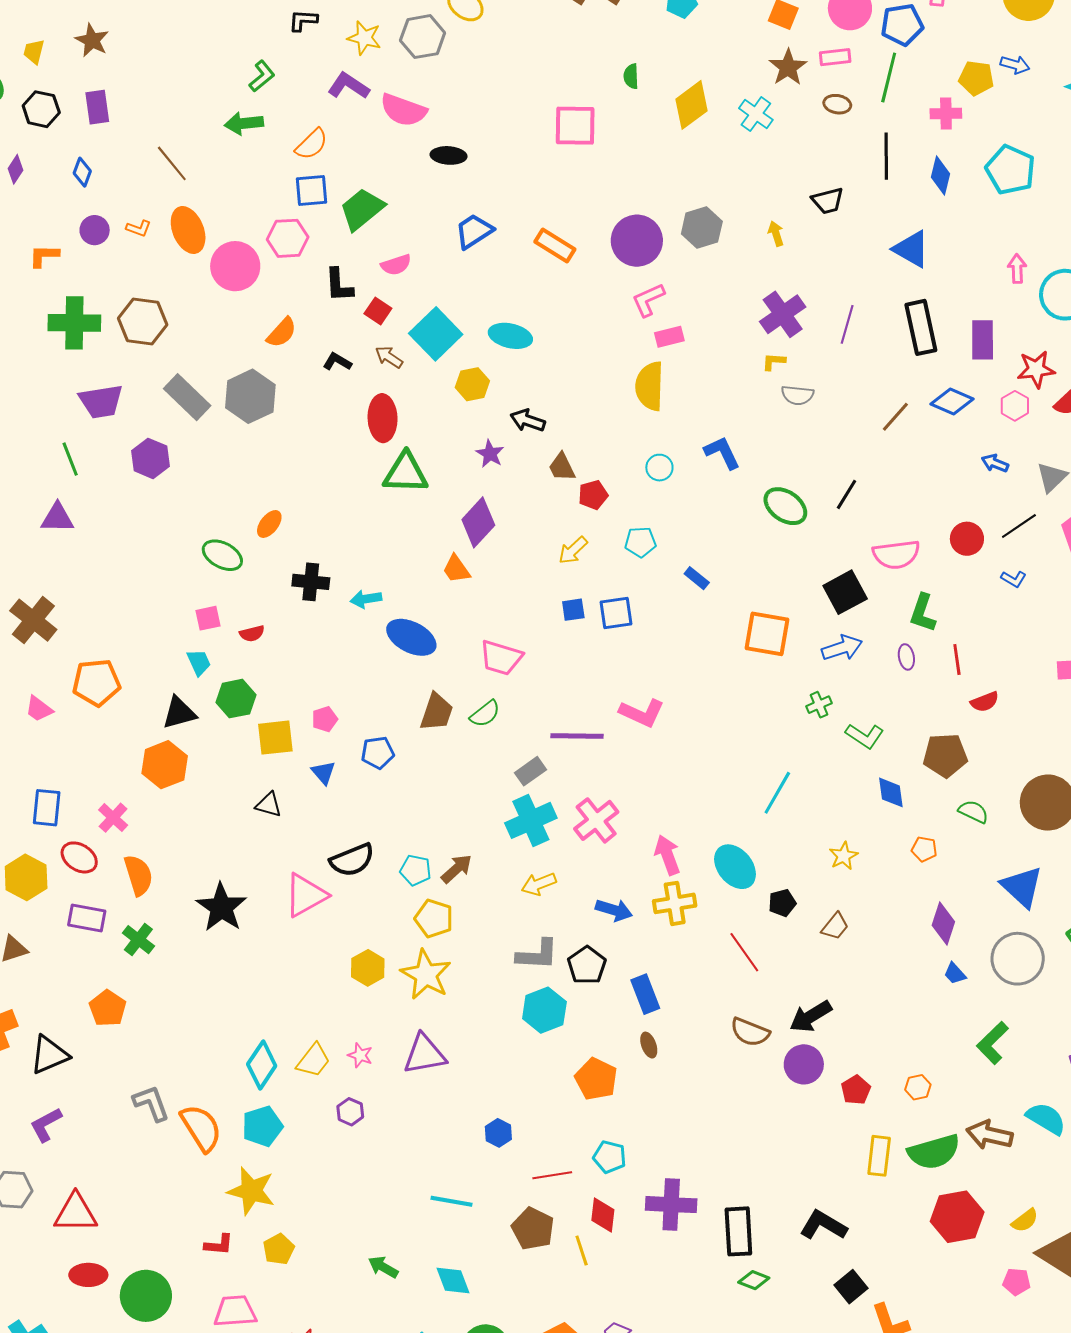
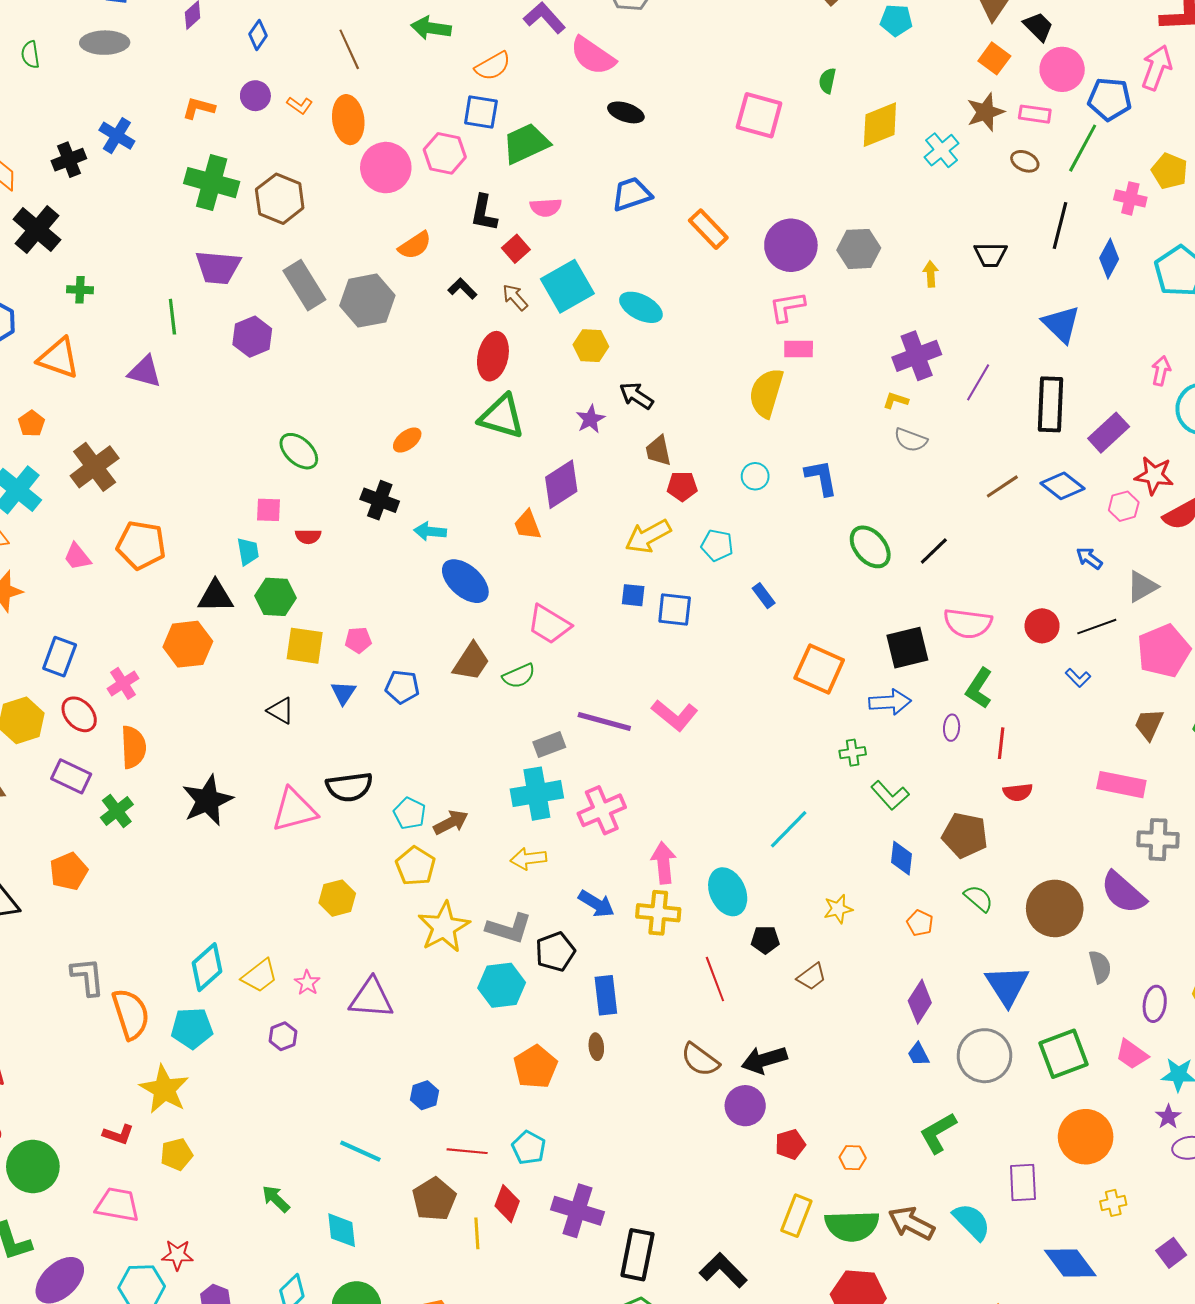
purple rectangle: (983, 340) -> (1109, 433), turned 33
orange ellipse: (269, 524) -> (407, 440), moved
yellow arrow: (573, 550) -> (648, 536), size x1.4
yellow star: (426, 975) -> (444, 927), moved

